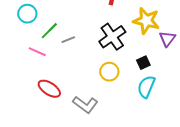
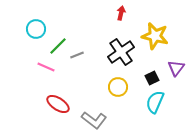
purple triangle: (167, 39) -> (176, 68), moved

